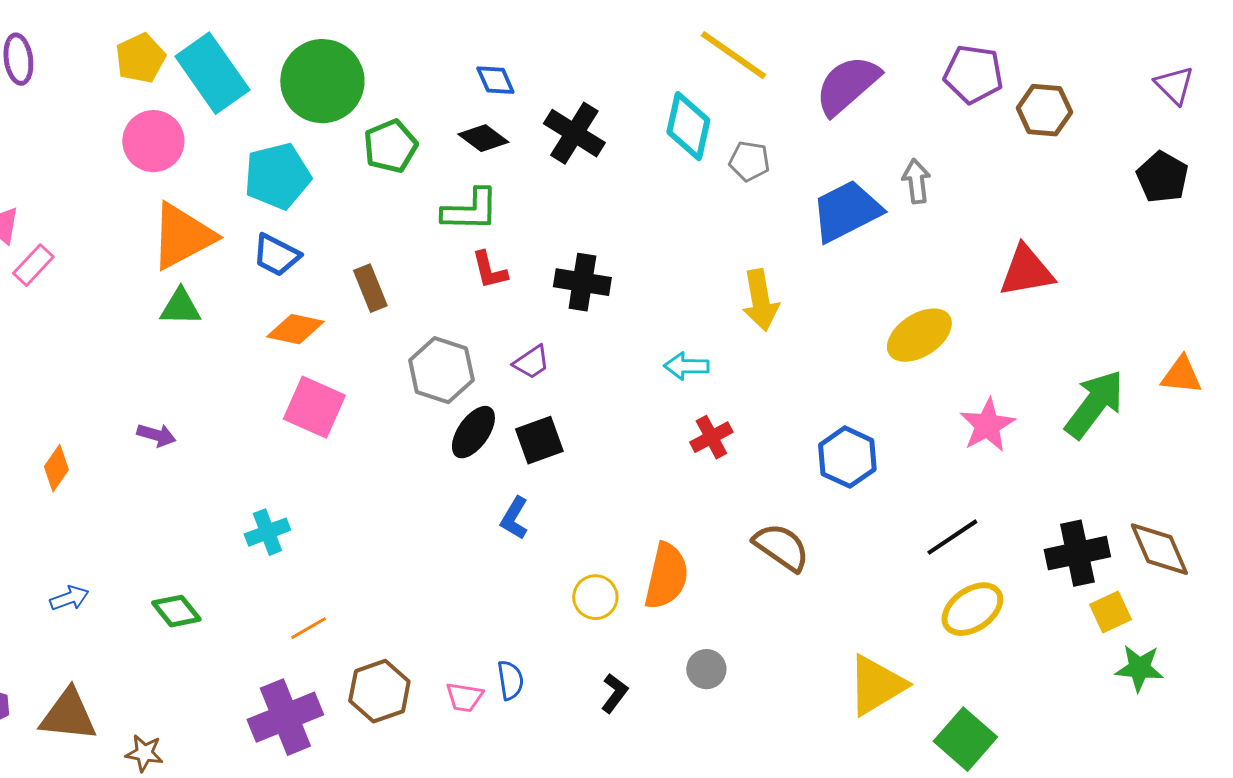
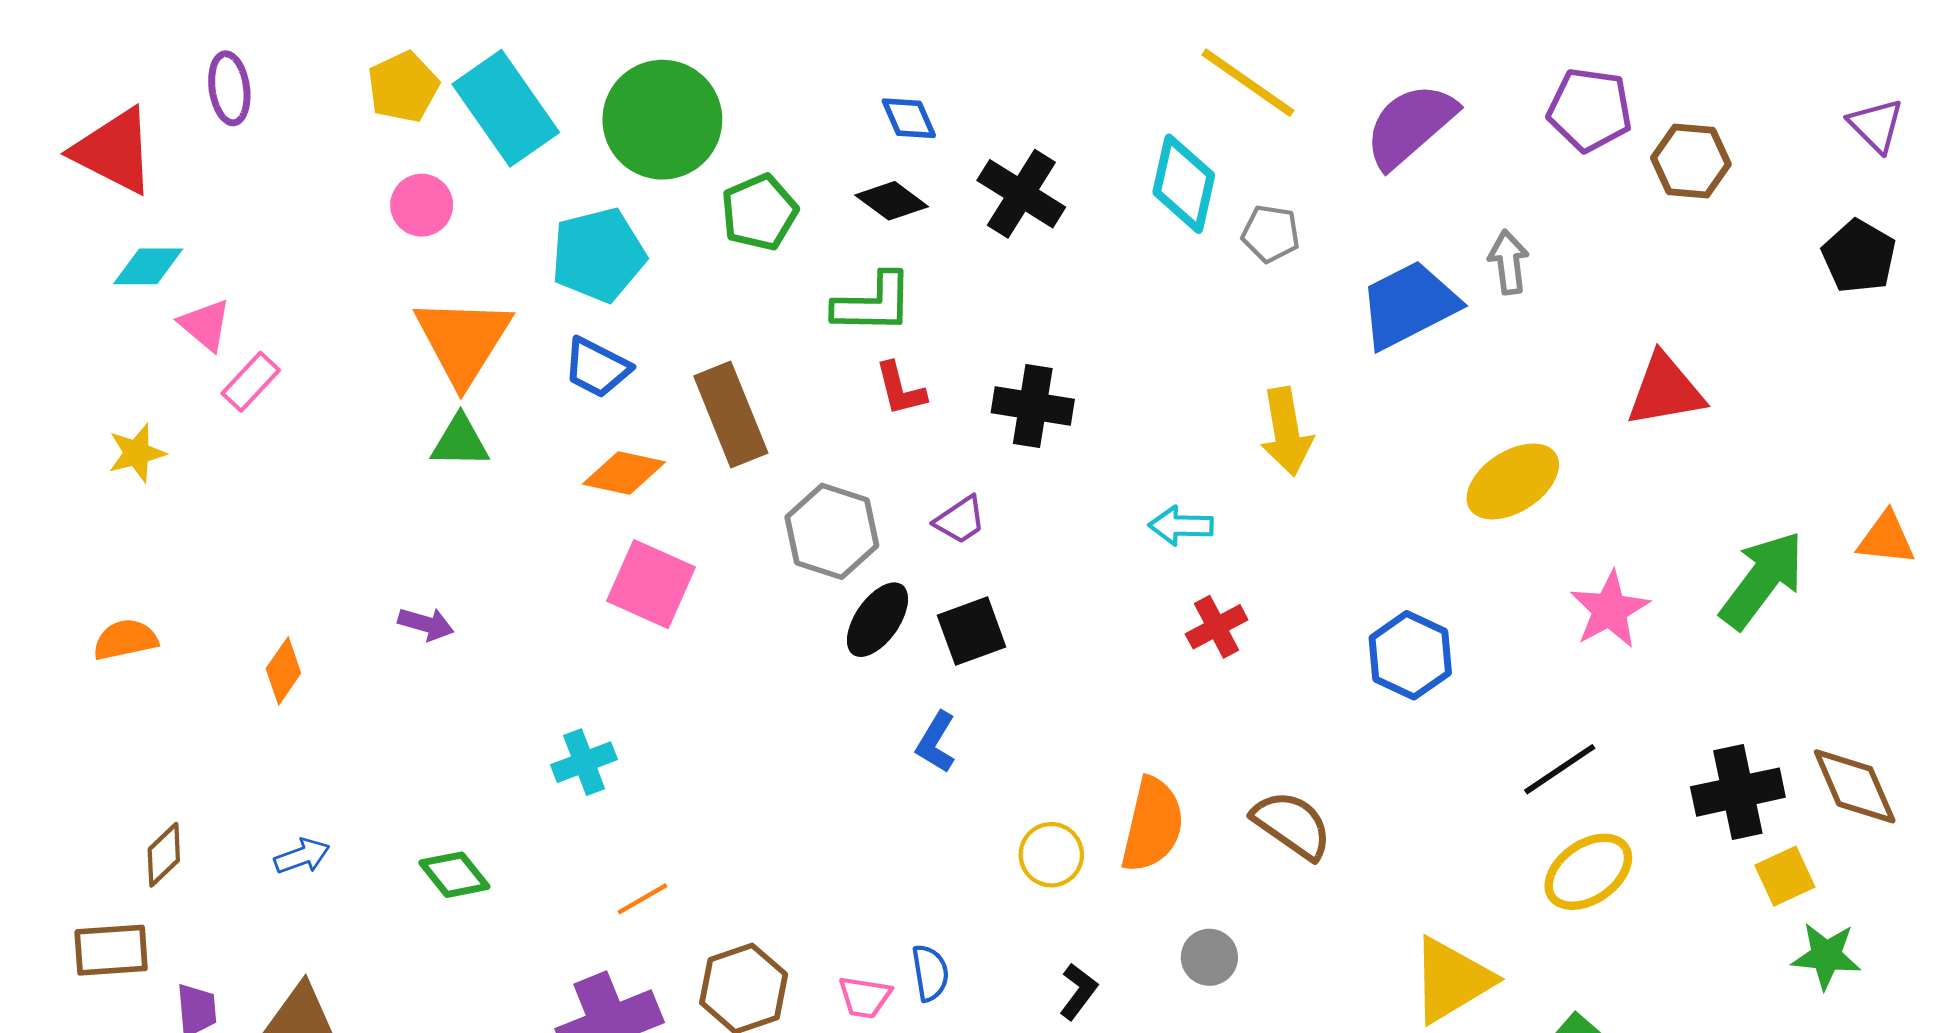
pink circle: (153, 141) -> (422, 205), size x0.7
orange triangle: (182, 236) -> (463, 340), turned -30
brown rectangle: (370, 288) -> (731, 415), size x1.5
brown semicircle: (781, 547) -> (1292, 825), moved

